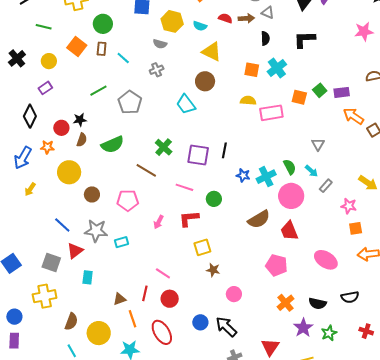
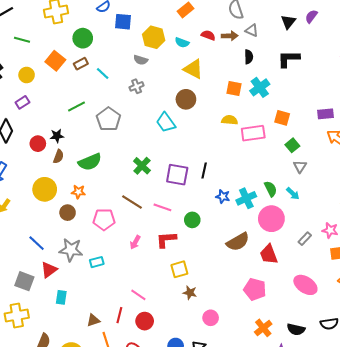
brown rectangle: (102, 49) -> (81, 64), turned 56
green square: (320, 90) -> (292, 145), moved
orange star: (47, 147) -> (78, 192), moved
brown line: (146, 170) -> (132, 202), moved
gray rectangle: (326, 186) -> (305, 239), moved

